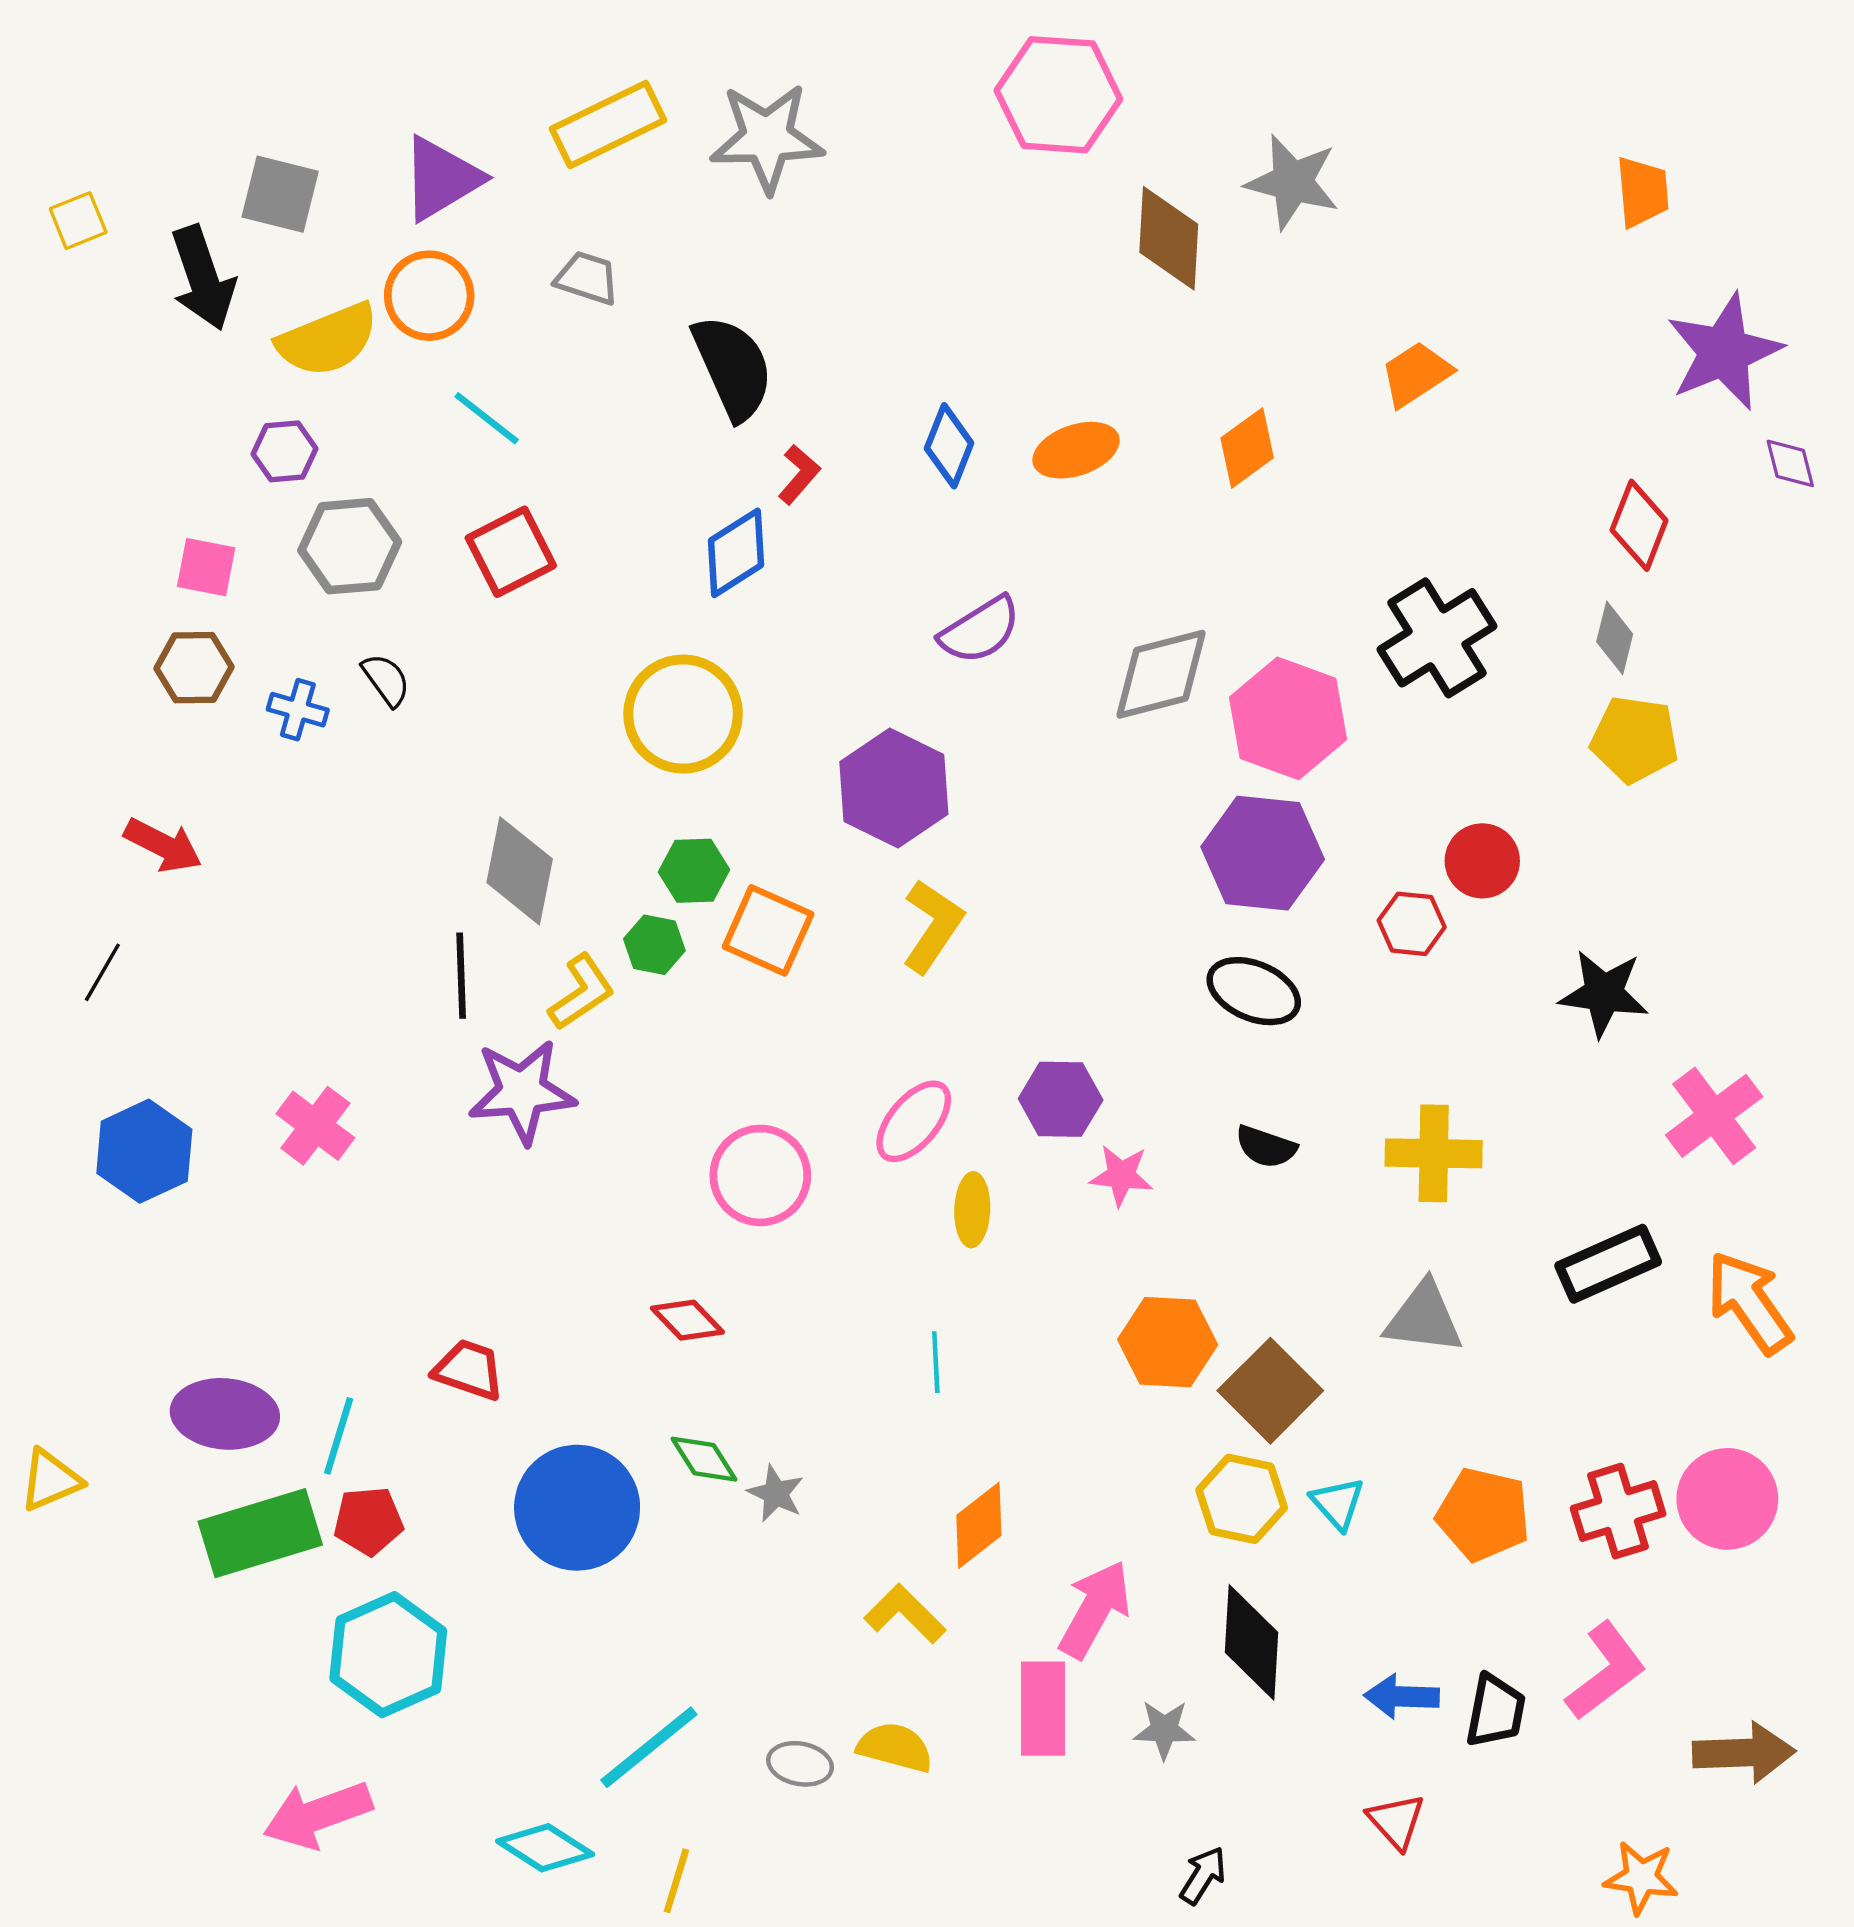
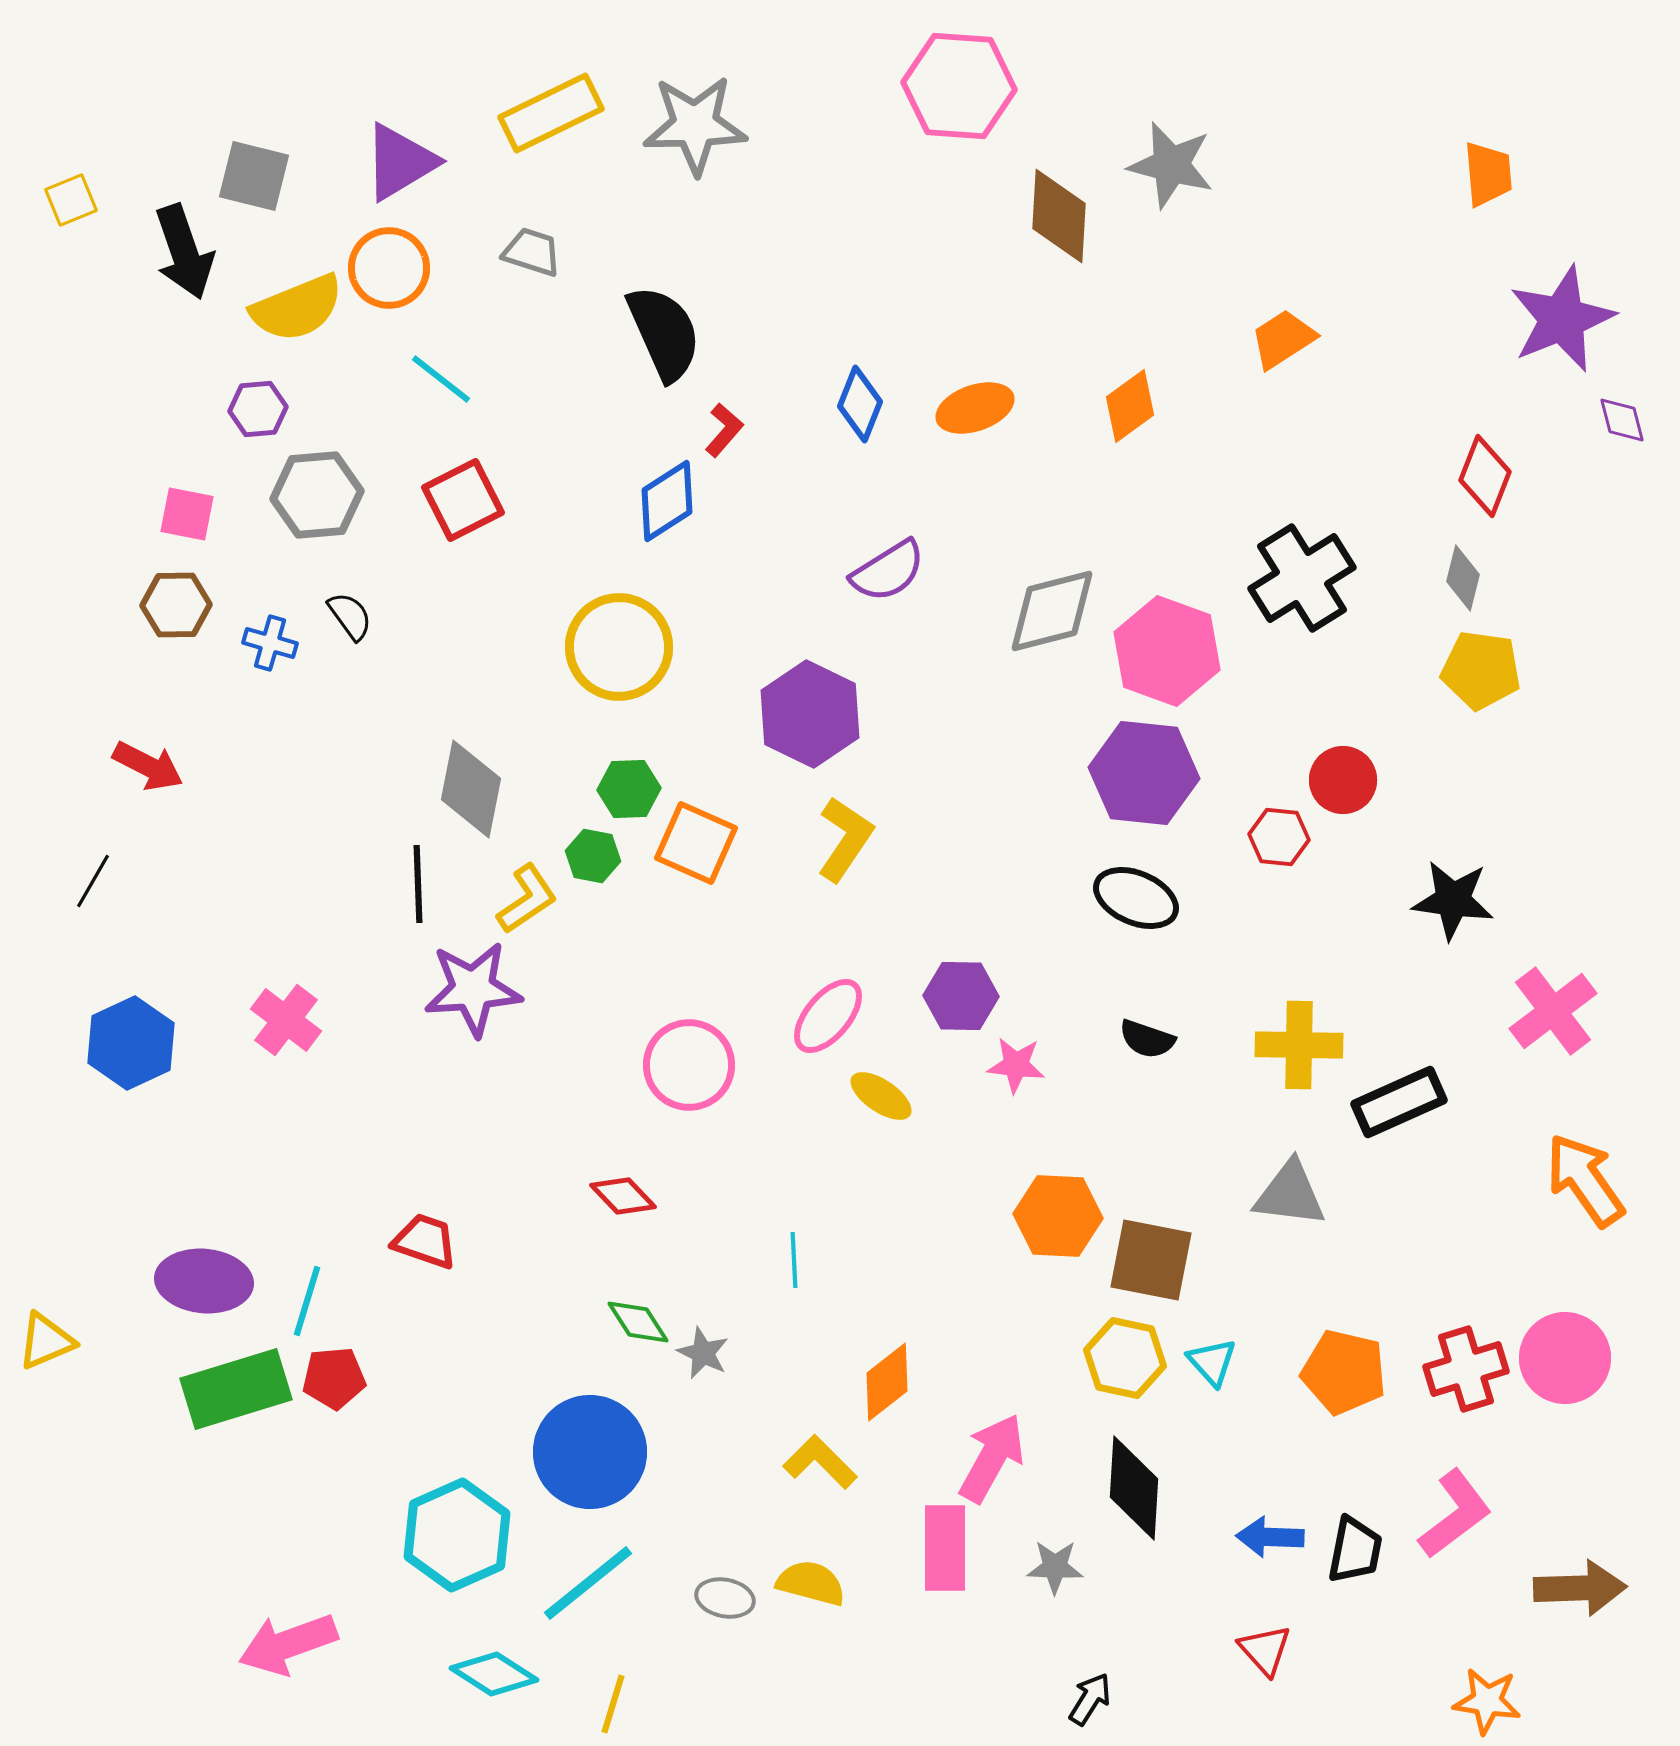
yellow ellipse: (972, 1210) -> (881, 1096), turned -58
black rectangle: (1608, 1264) -> (1399, 1102), moved
cyan line: (936, 1362) -> (794, 1260), moved
brown square: (1270, 1391) -> (1151, 1260), turned -34
blue circle: (577, 1508) -> (590, 1452), moved
cyan hexagon: (388, 1655) -> (457, 1535), moved

